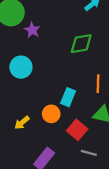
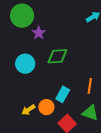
green diamond: (81, 44) -> (57, 56), moved
yellow arrow: (22, 123) -> (28, 110), moved

